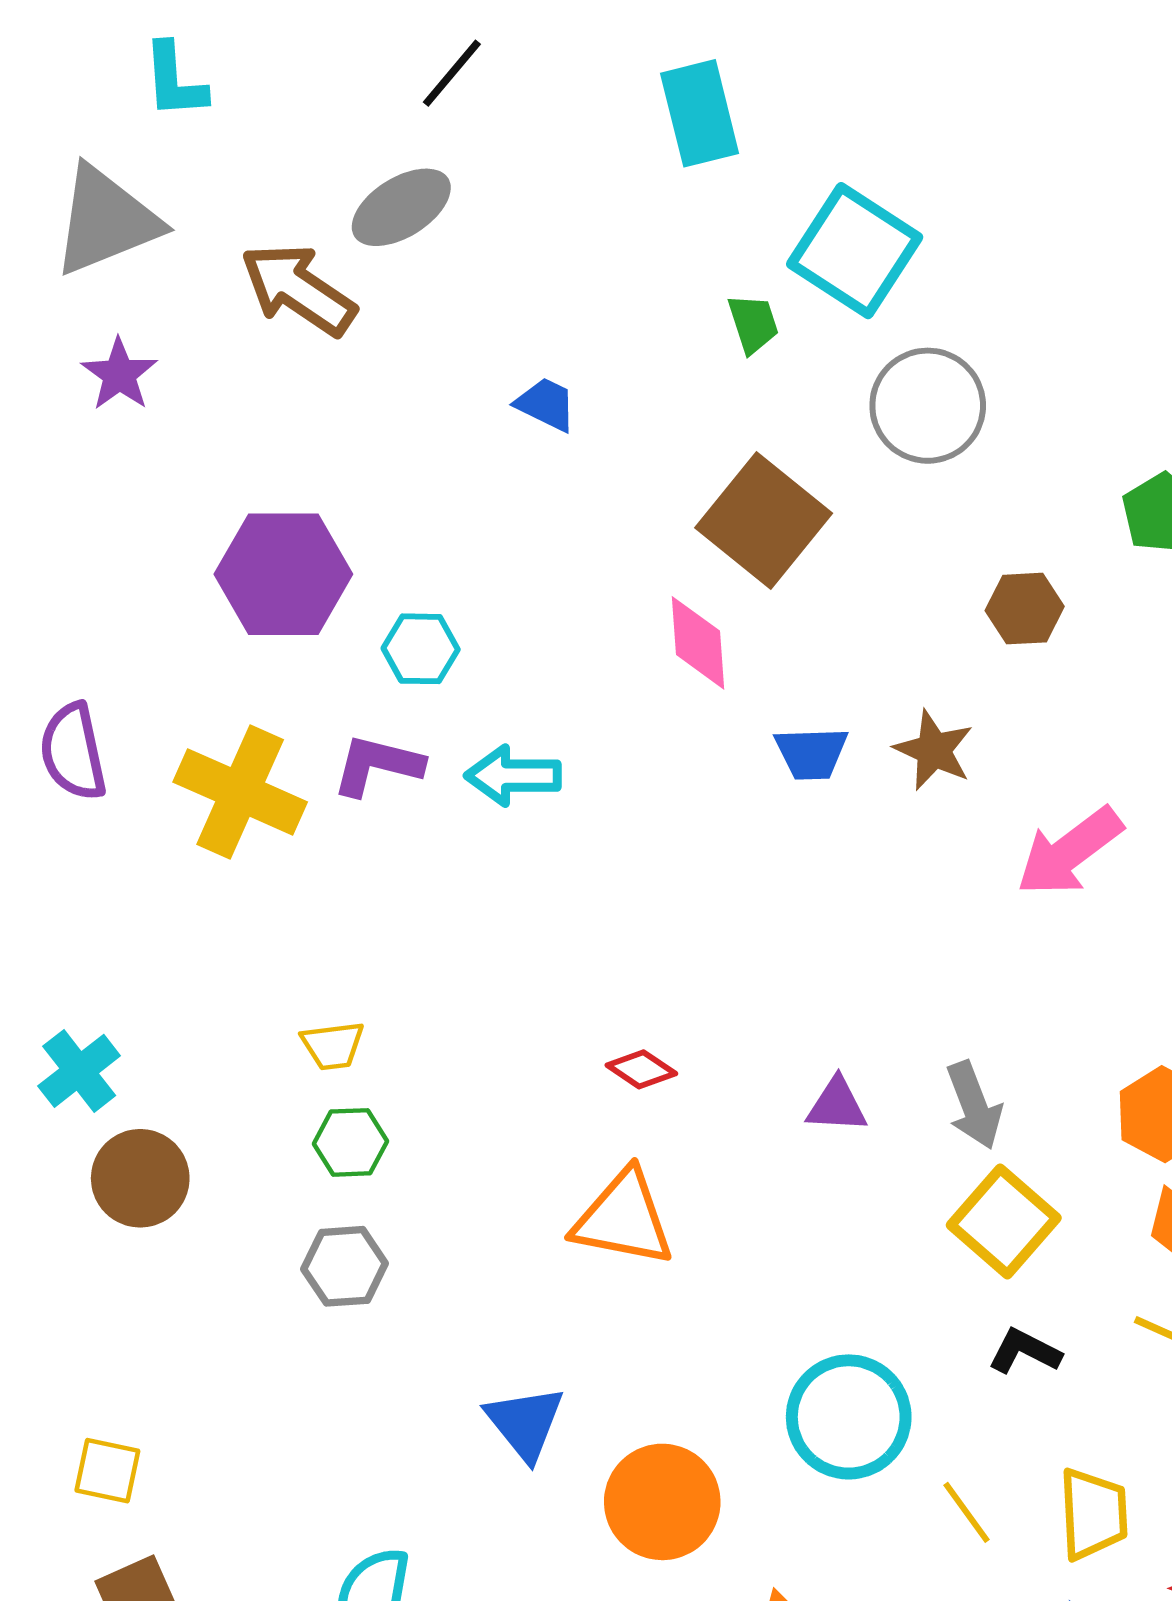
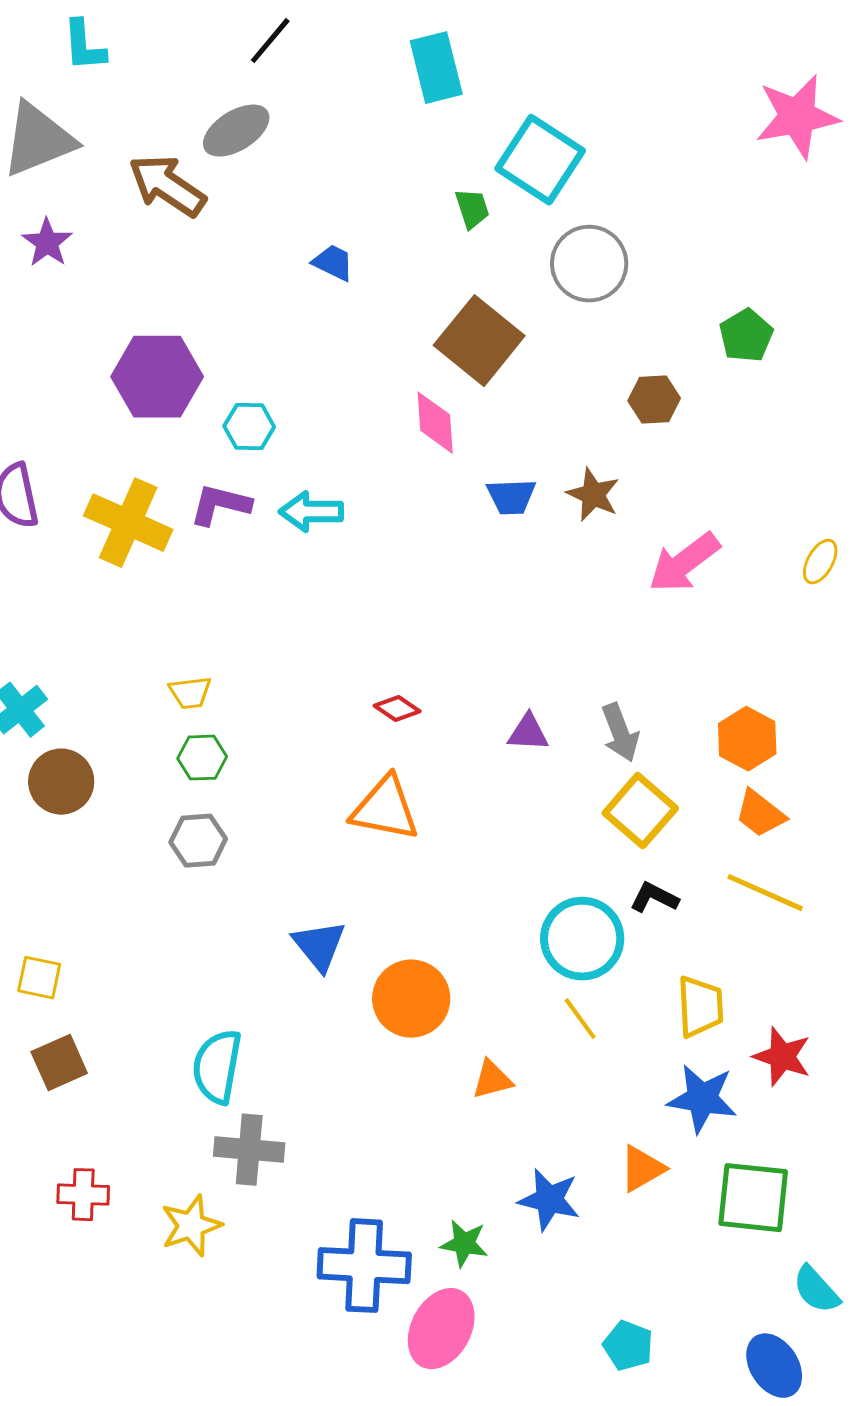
cyan circle: (849, 1417) -> (582, 939), moved
yellow line: (966, 1512) -> (580, 1019), moved

